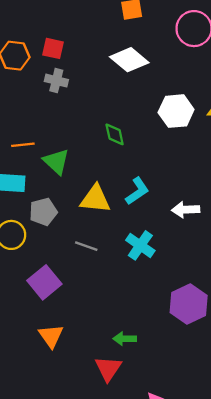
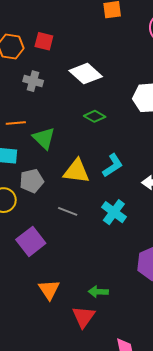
white diamond: (129, 60) -> (86, 74), moved
gray cross: (56, 81) -> (33, 81), moved
green diamond: (115, 134) -> (95, 116), turned -50
orange triangle: (51, 336) -> (49, 290), moved

